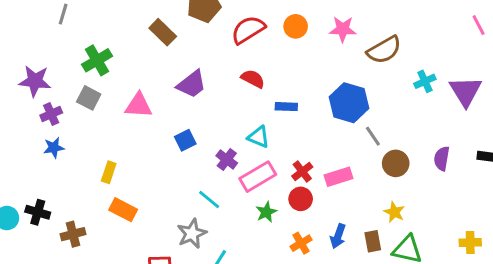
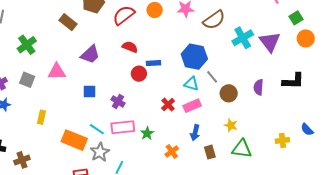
cyan cross: (425, 81) -> (243, 38), size x1.5
gray square: (89, 98) -> (27, 80), moved
cyan triangle: (259, 137) -> (191, 84), moved
blue square: (185, 140) -> (90, 91), turned 32
pink rectangle: (258, 177) -> (123, 127), moved, turned 30
red circle: (301, 199) -> (139, 74), moved
cyan line: (209, 200) -> (97, 129), moved
orange rectangle: (123, 210) -> (74, 140), moved, size x1.4
blue arrow: (338, 236) -> (195, 133), moved
brown rectangle: (373, 241) -> (210, 152), moved

